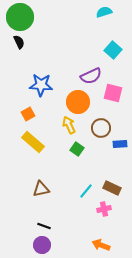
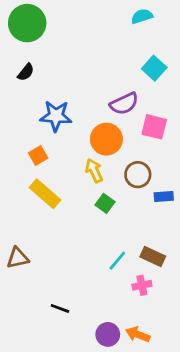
black semicircle: (19, 42) -> (26, 72), moved, turned 64
brown triangle: (41, 189) -> (18, 258), moved
purple circle: (42, 245) -> (108, 334), moved

